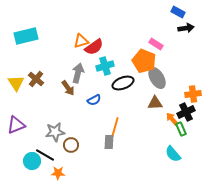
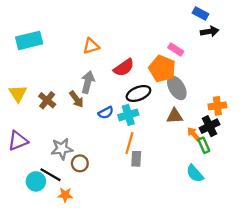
red semicircle: (94, 47) -> (124, 68), moved
cyan cross: (105, 66) -> (128, 115), moved
brown cross: (36, 79) -> (47, 100), moved
gray rectangle: (109, 142) -> (136, 159), moved

